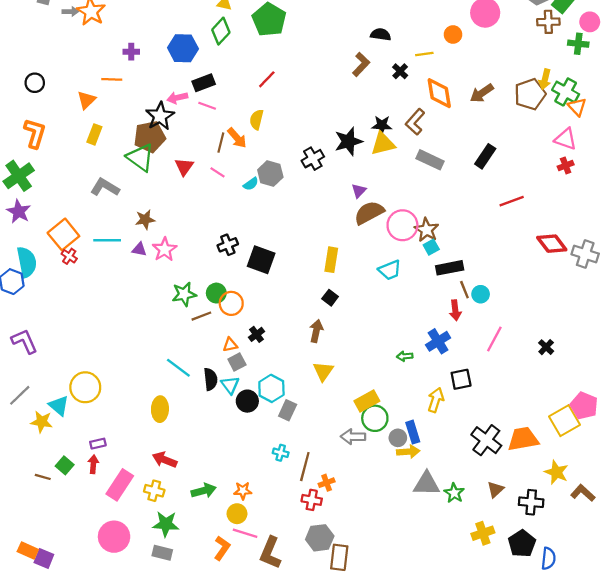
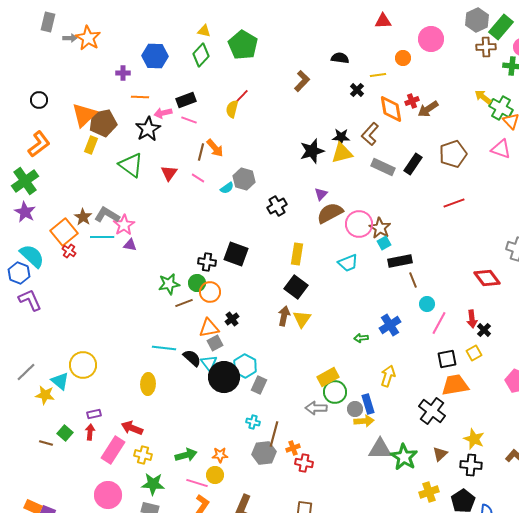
blue hexagon: (183, 48) -> (155, 56), moved
brown L-shape: (361, 64) -> (302, 81), moved
orange line: (112, 79) -> (140, 97), moved
yellow arrow: (545, 79) -> (483, 97), turned 114
brown pentagon: (530, 94) -> (453, 154), moved
orange triangle: (86, 100) -> (84, 115), size x1.5
yellow semicircle: (257, 120) -> (232, 109), moved
orange L-shape: (35, 133) -> (39, 144), turned 36
brown pentagon: (150, 137) -> (103, 123), moved
black rectangle: (485, 156) -> (413, 164), moved
black cross: (313, 159) -> (277, 206), moved
red cross: (566, 166) -> (412, 101), moved
gray L-shape: (105, 187) -> (107, 215), moved
brown star: (145, 220) -> (83, 217), moved, turned -30
red diamond: (552, 244) -> (487, 278), moved
black cross: (228, 245) -> (207, 262), moved, turned 30
pink star: (165, 249) -> (124, 225), moved
cyan semicircle: (27, 262) -> (32, 256), turned -36
cyan circle: (481, 294) -> (427, 304), moved
black square: (330, 298) -> (296, 287), size x1.6
red arrow: (455, 310) -> (472, 319), moved
purple L-shape: (24, 341) -> (30, 300), moved
orange triangle: (230, 345) -> (209, 328), size x1.5
cyan line: (178, 368) -> (164, 348), turned -30
yellow triangle: (323, 371) -> (302, 319), moved
black semicircle: (211, 379) -> (192, 358), turned -42
black square: (461, 379) -> (447, 359), moved
black circle: (247, 401) -> (224, 377), size x1.6
yellow square: (564, 421) -> (474, 353), moved, size x0.6
orange trapezoid: (523, 439) -> (455, 385), moved
red arrow: (165, 460) -> (132, 428), moved
yellow star: (556, 472) -> (474, 439), moved
green star: (454, 493) -> (404, 457), size x1.5
red cross: (312, 500) -> (304, 463), moved
pink line: (245, 533) -> (197, 483), moved
gray hexagon: (320, 538) -> (264, 453), moved

